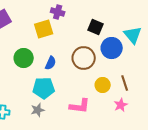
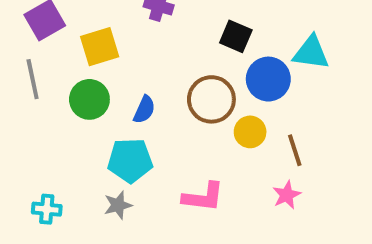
yellow square: (44, 29) -> (100, 47), moved
cyan triangle: (133, 35) -> (311, 53), turned -42
yellow circle: (103, 85) -> (250, 132), moved

